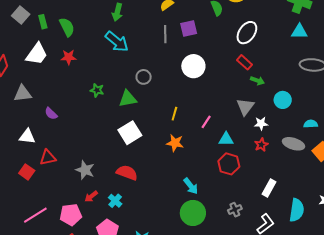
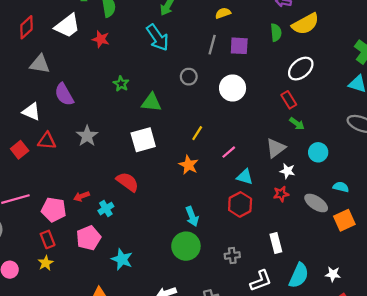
gray circle: (144, 77) -> (189, 77), moved
purple semicircle: (51, 114) -> (64, 94), size x1.5
gray star: (85, 170) -> (87, 136), moved
white rectangle: (269, 188) -> (276, 243), turned -60

